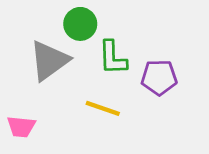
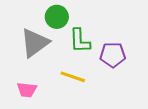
pink trapezoid: (21, 127) -> (27, 90), moved

